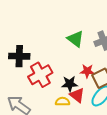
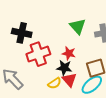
red star: (87, 71) -> (69, 53), moved
yellow semicircle: (63, 102) -> (54, 83), turned 136

